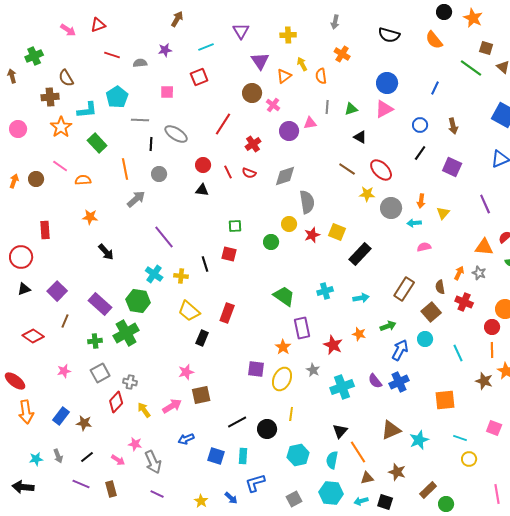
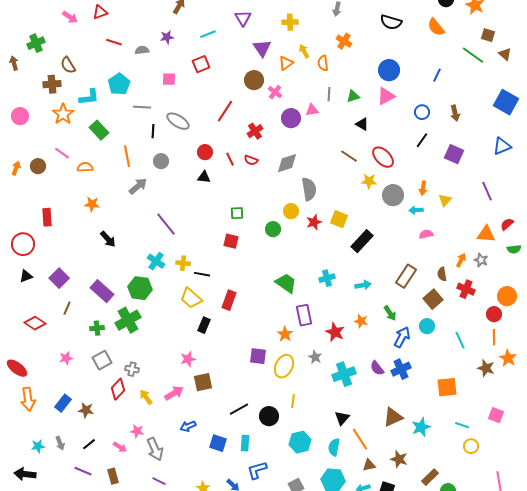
black line: (205, 264) -> (202, 274), moved, turned -63
green arrow: (388, 326) -> (390, 313), turned 77

